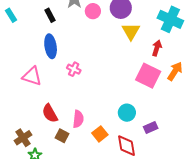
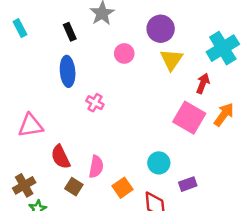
pink circle: (93, 11) -> (124, 53), moved
cyan cross: (170, 19) -> (223, 48), turned 30
pink triangle: (32, 76) -> (31, 126), moved, turned -30

